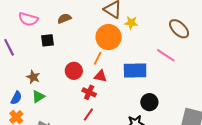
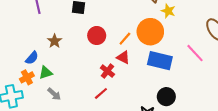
orange circle: (109, 37) -> (150, 32), moved
red circle: (74, 71) -> (97, 36), moved
green triangle: (38, 97) -> (46, 73), moved

